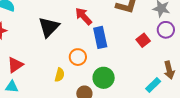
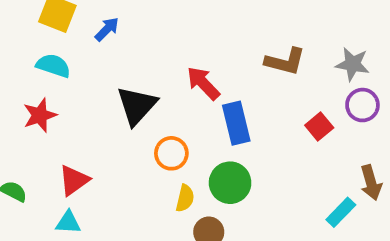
orange circle: (78, 57) -> (171, 153), moved
yellow semicircle: (60, 75) -> (185, 198), moved
green circle: (104, 78) -> (230, 183), moved

